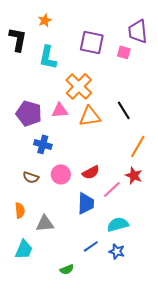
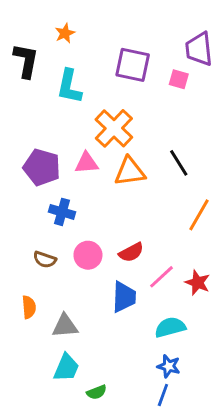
red star: (134, 175) -> (198, 283), moved
blue line: (91, 246) -> (163, 395), moved, turned -35
cyan trapezoid: (24, 249) -> (66, 368), moved

